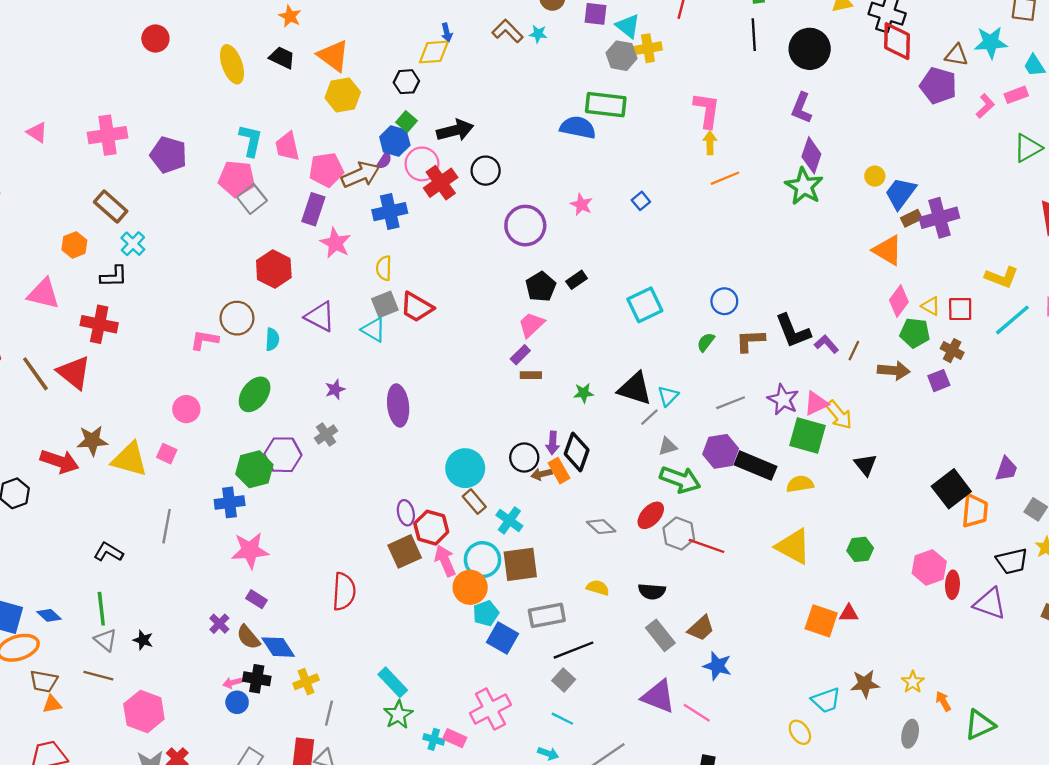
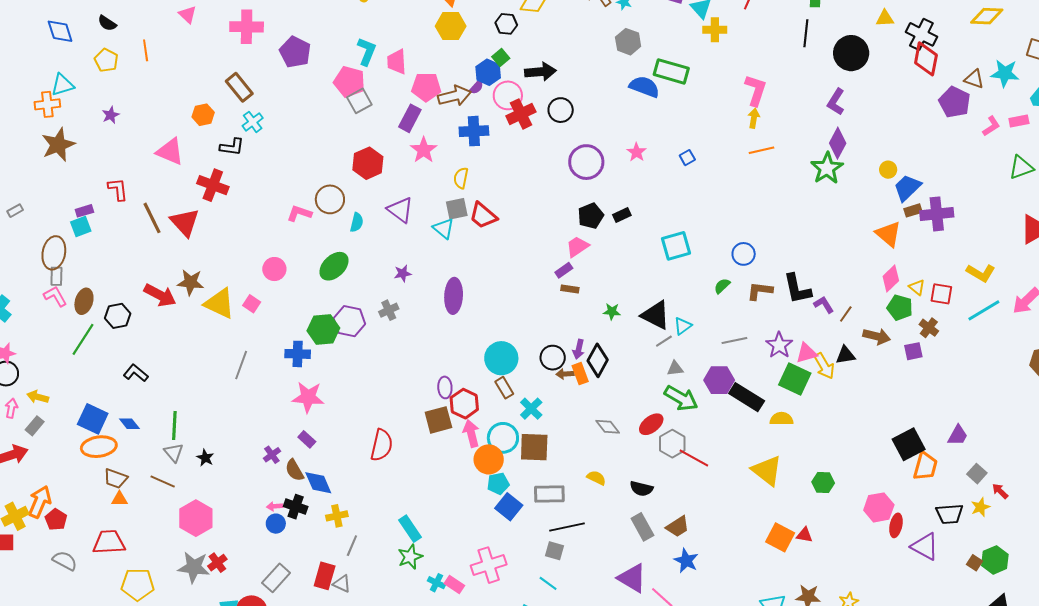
gray hexagon: (621, 56) -> (628, 42), moved
black triangle: (866, 465) -> (846, 355), moved, turned 50
black L-shape: (108, 552) -> (136, 373), moved
gray square: (564, 680) -> (554, 551), turned -36

